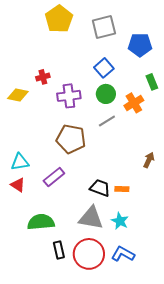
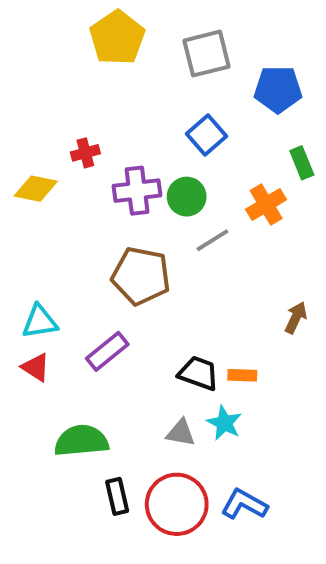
green circle: (106, 94) -> (187, 197), moved
gray triangle: (91, 218) -> (181, 433), size x0.6
cyan star: (120, 221) -> (224, 423), moved

